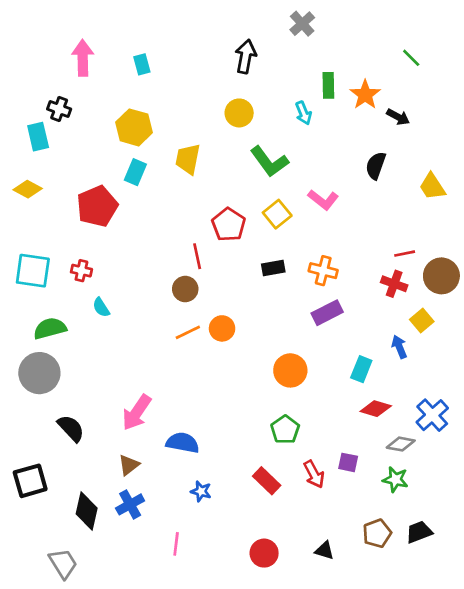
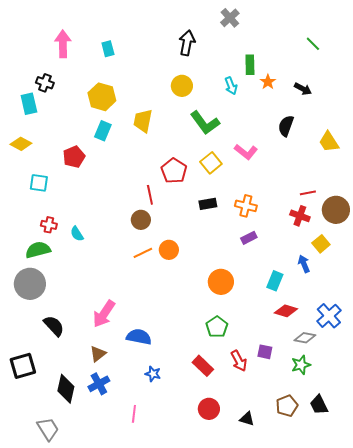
orange star: (365, 95) -> (268, 82), moved, size x0.7
red pentagon: (97, 206) -> (74, 157), size x0.7
cyan square: (33, 271) -> (39, 183), moved, size x0.7
red cross: (81, 271) -> (49, 225), moved
purple rectangle: (327, 313) -> (249, 238), size x0.7
green star: (395, 479) -> (301, 365), turned -30
black trapezoid: (419, 532) -> (319, 405), turned -95
red circle: (264, 553) -> (209, 409), moved

